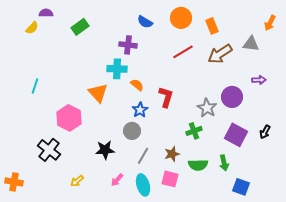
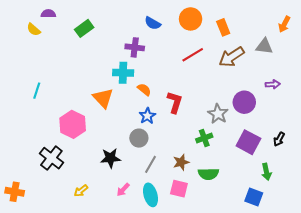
yellow semicircle: (32, 28) -> (34, 30), turned 88
green arrow: (224, 163) -> (266, 172), moved

